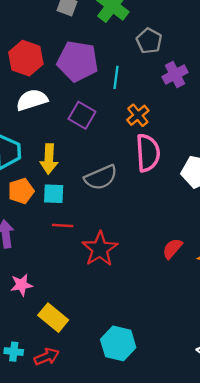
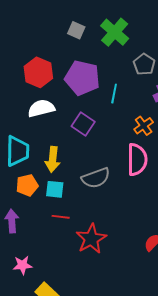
orange cross: (138, 115) -> (144, 126), moved

